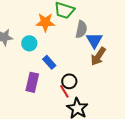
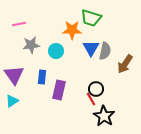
gray semicircle: (81, 29) -> (105, 51), moved
blue triangle: (94, 40) -> (91, 48), moved
blue rectangle: (49, 62) -> (42, 77), moved, turned 48

